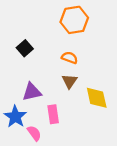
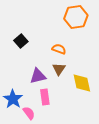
orange hexagon: (74, 20) -> (76, 17), moved
purple triangle: (32, 92) -> (38, 76), moved

